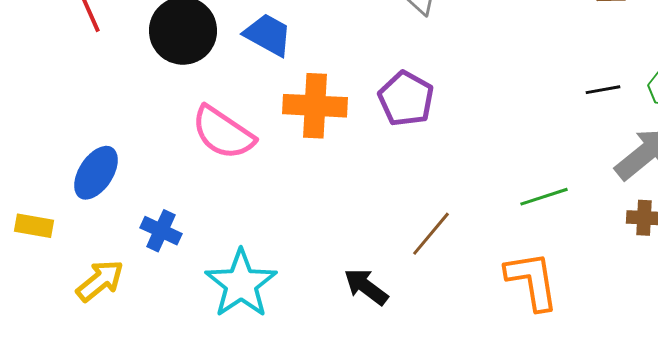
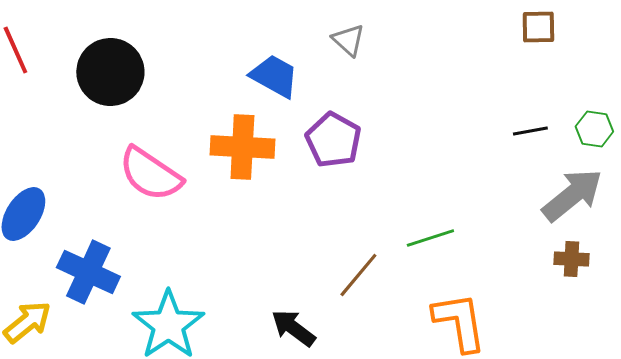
blue trapezoid: (268, 35) -> (274, 76), moved
green line: (544, 197) -> (430, 238), moved
blue cross: (161, 231) -> (88, 272), size x1.5

